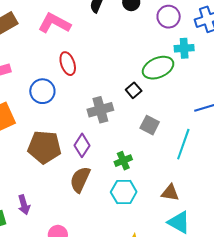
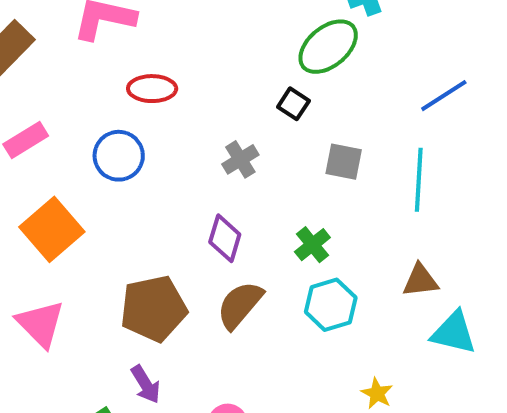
red ellipse: (68, 64) -> (152, 89), turned -55
gray cross: (100, 110) -> (240, 159), size x0.7
brown pentagon: (44, 147) -> (153, 309), moved
brown semicircle: (80, 180) -> (240, 305), turned 32

